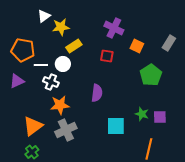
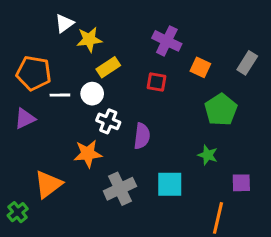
white cross: (51, 82) -> (108, 121), moved
green star: (142, 114) -> (208, 155), moved
purple square: (160, 117) -> (241, 183), moved
gray cross: (66, 130) -> (120, 189), moved
green cross: (32, 152) -> (18, 212), moved

